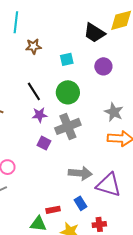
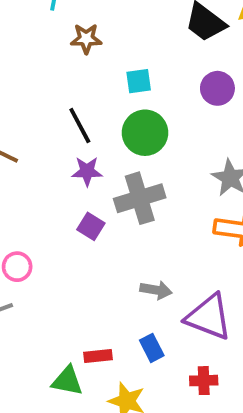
cyan square: (67, 59) -> (139, 81), moved
gray arrow: (80, 173) -> (156, 290), size x0.7
red cross: (99, 224) -> (204, 381), moved

